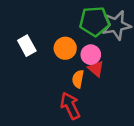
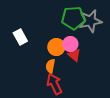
orange circle: (65, 48) -> (56, 47), moved
orange semicircle: (78, 79) -> (50, 66), moved

